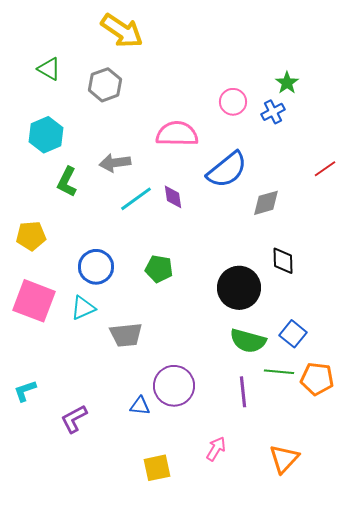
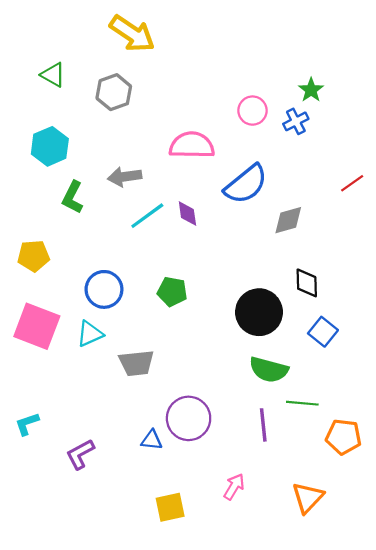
blue square: (293, 334) -> (323, 332), moved
orange pentagon: (317, 379) -> (344, 437), moved

